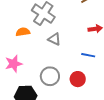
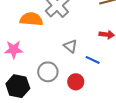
orange semicircle: (23, 32) -> (31, 19), size x1.5
gray triangle: (54, 39) -> (70, 46), moved

